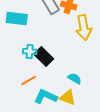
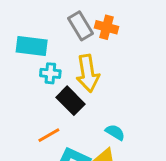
yellow arrow: (84, 28) -> (88, 73), moved
cyan cross: (30, 52) -> (50, 73), moved

